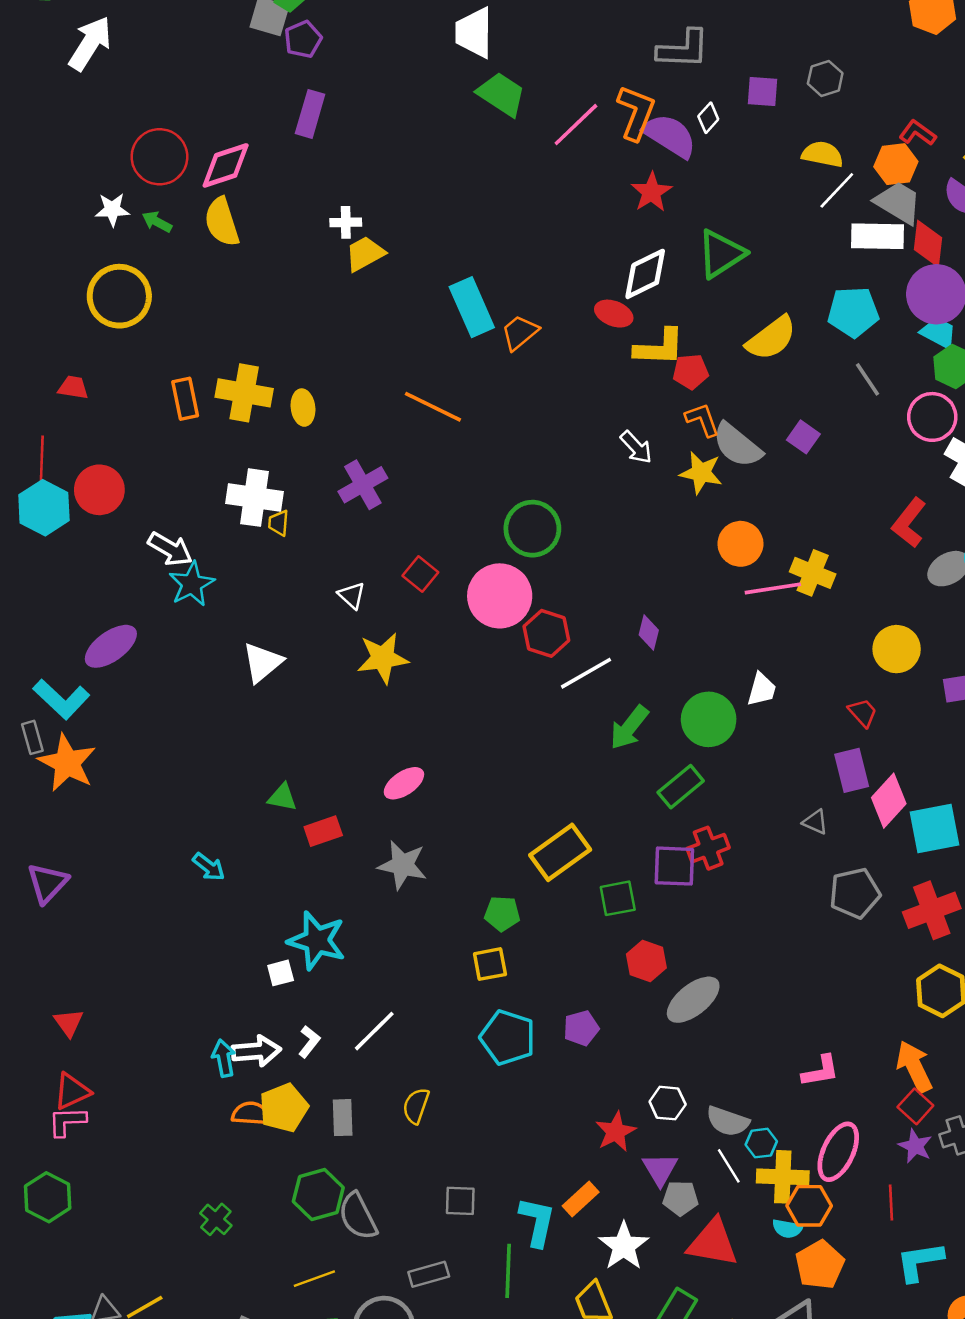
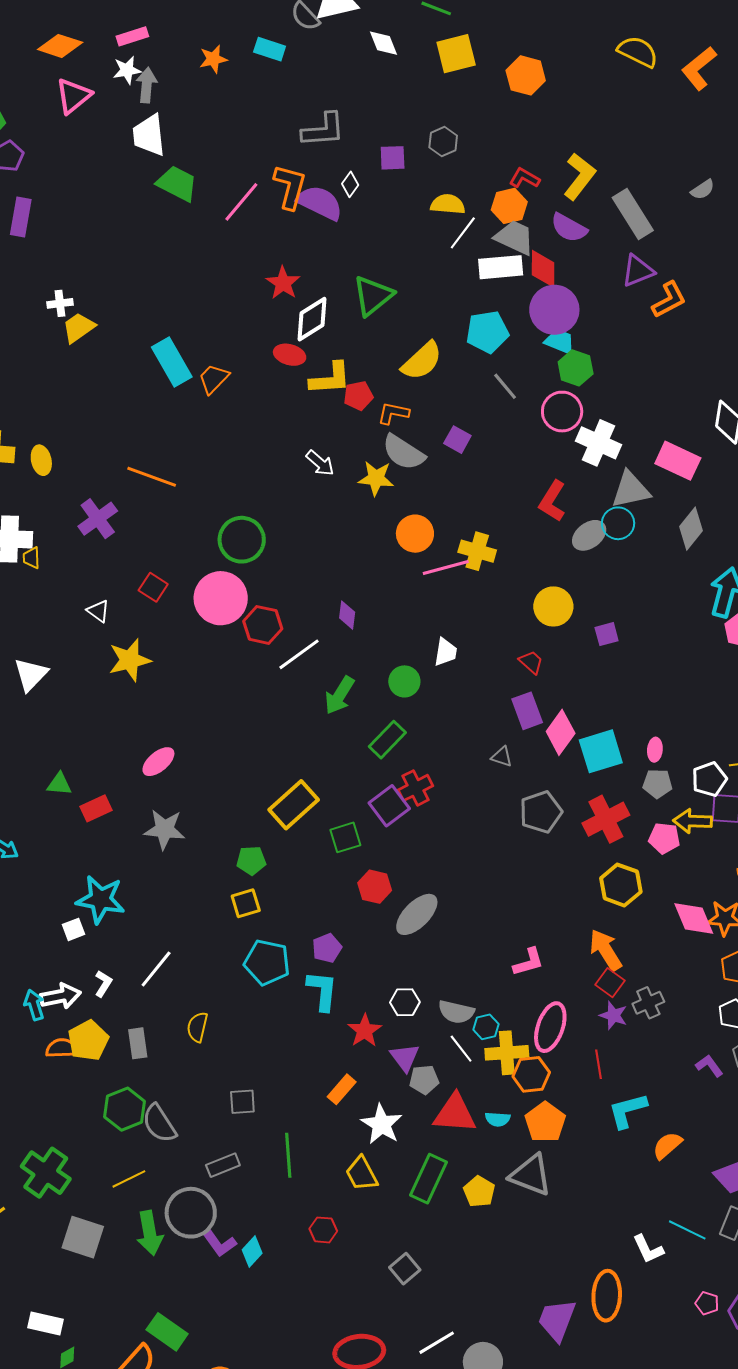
red star: (651, 192) -> (283, 283), moved
orange line: (433, 407) -> (152, 477), moved
orange L-shape: (702, 420) -> (393, 413), moved, turned -52
green circle: (709, 719) -> (404, 681), size x0.7
purple square: (674, 866) -> (389, 806), turned -33
green cross: (216, 1219) -> (46, 1173), moved, size x1.8
cyan L-shape: (537, 1222) -> (322, 991), moved
cyan semicircle: (787, 1229) -> (498, 1119), moved

